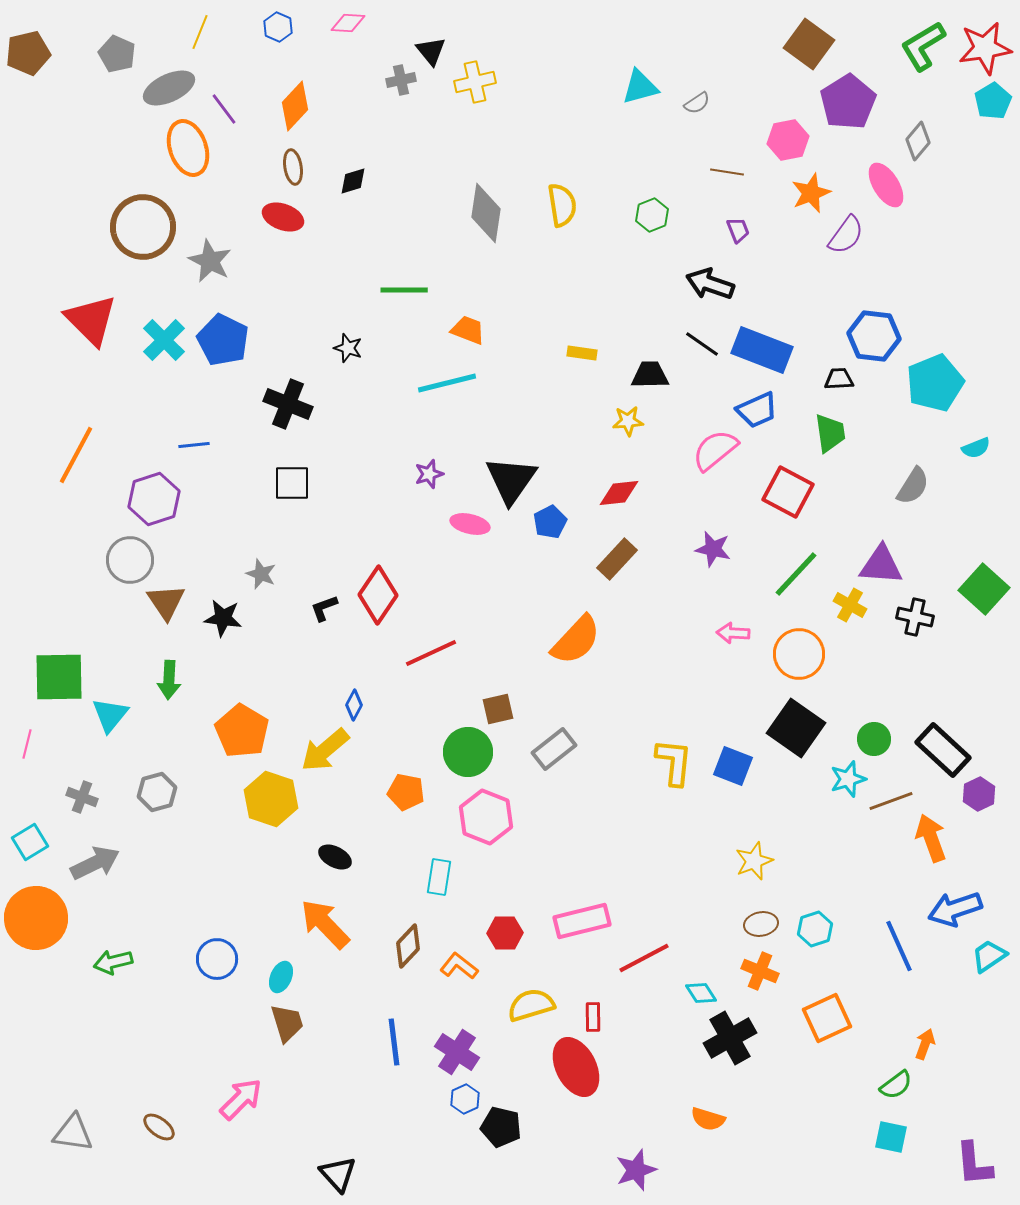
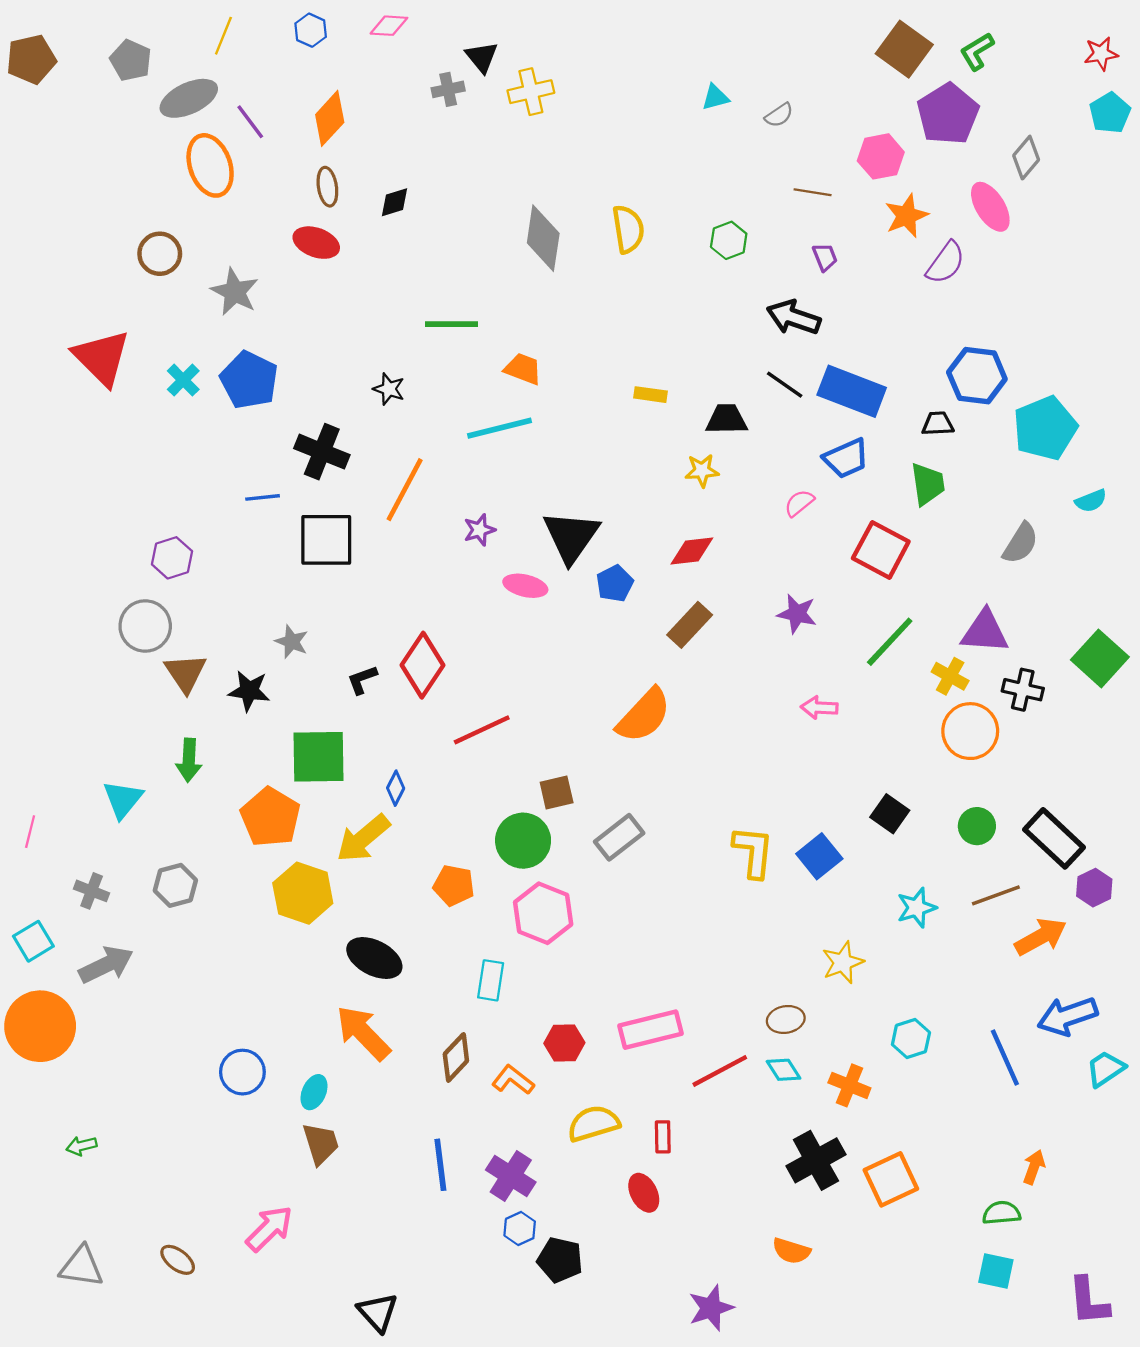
green L-shape: (923, 46) -> (977, 51), moved, size x0.7
red star: (985, 48) -> (1101, 54), size x0.6
cyan triangle: (640, 87) -> (715, 97), size x0.7
brown circle: (143, 227) -> (160, 254), size x0.6
cyan cross: (164, 340) -> (183, 380), size x0.7
blue line: (194, 445) -> (263, 497), moved
pink semicircle: (715, 450) -> (799, 503), size x0.6
orange line: (76, 455) -> (405, 490), moved
black square: (292, 483) -> (326, 540), size x1.4
purple hexagon: (154, 499) -> (172, 558), size x0.7
orange circle: (799, 654) -> (970, 731), moved
green square: (59, 677) -> (318, 757), moved
black square: (796, 728) -> (890, 814), size x0.6
blue square: (733, 766) -> (819, 856), turned 30
cyan star: (848, 779) -> (917, 908), moved
orange arrow: (931, 838) -> (1041, 937), turned 81
black ellipse: (335, 857) -> (374, 958), size x1.5
brown ellipse: (761, 924) -> (786, 1019), moved
green arrow: (113, 962) -> (81, 1146), moved, size x0.7
cyan diamond: (701, 993) -> (784, 1070), moved
orange square: (827, 1018) -> (891, 1179), moved
red ellipse: (576, 1067) -> (644, 1193), size x0.6
green semicircle: (896, 1085) -> (1002, 1213), turned -148

